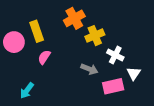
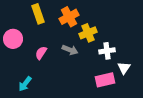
yellow rectangle: (37, 31) -> (38, 14), moved
white cross: (115, 55) -> (107, 51), turned -35
gray arrow: (89, 69) -> (70, 50), moved

